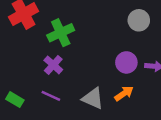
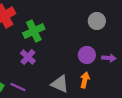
orange arrow: (124, 93) -> (85, 80), turned -42
purple line: (51, 96) -> (18, 87), moved

